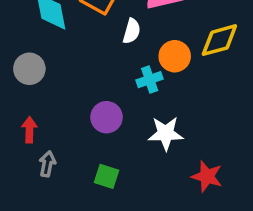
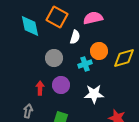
yellow diamond: (219, 40) -> (124, 58), moved
gray circle: (29, 69) -> (54, 58), moved
red arrow: (29, 130) -> (40, 88), moved

